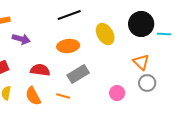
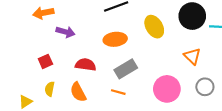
gray circle: (147, 83) -> (205, 87), moved
pink circle: (117, 93) -> (167, 89), size x1.6
orange line: (63, 96) -> (118, 92), moved

